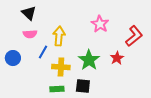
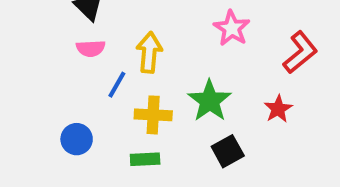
blue circle: (13, 58) -> (77, 139), moved
red star: (117, 58) -> (278, 109), moved
black square: (83, 86) -> (228, 151), moved, turned -35

